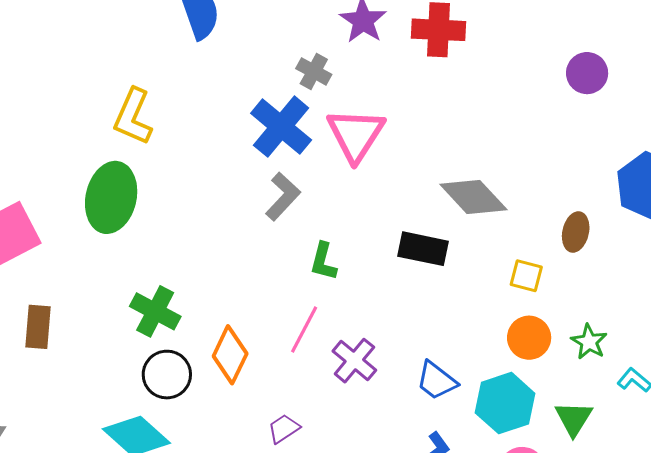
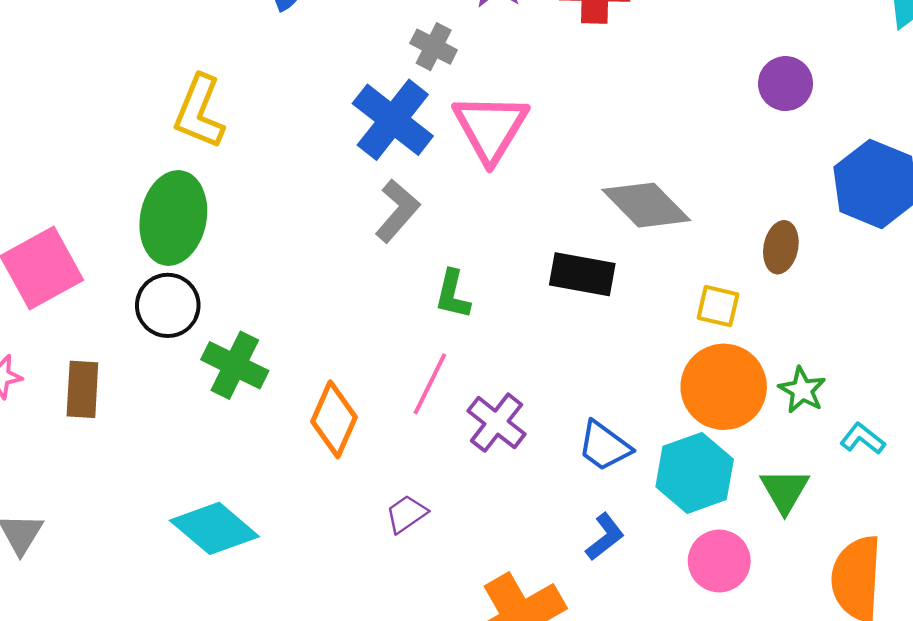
purple circle: (587, 73) -> (786, 84), moved
orange circle: (529, 338) -> (724, 387), size x1.5
black circle: (167, 375) -> (168, 305), moved

